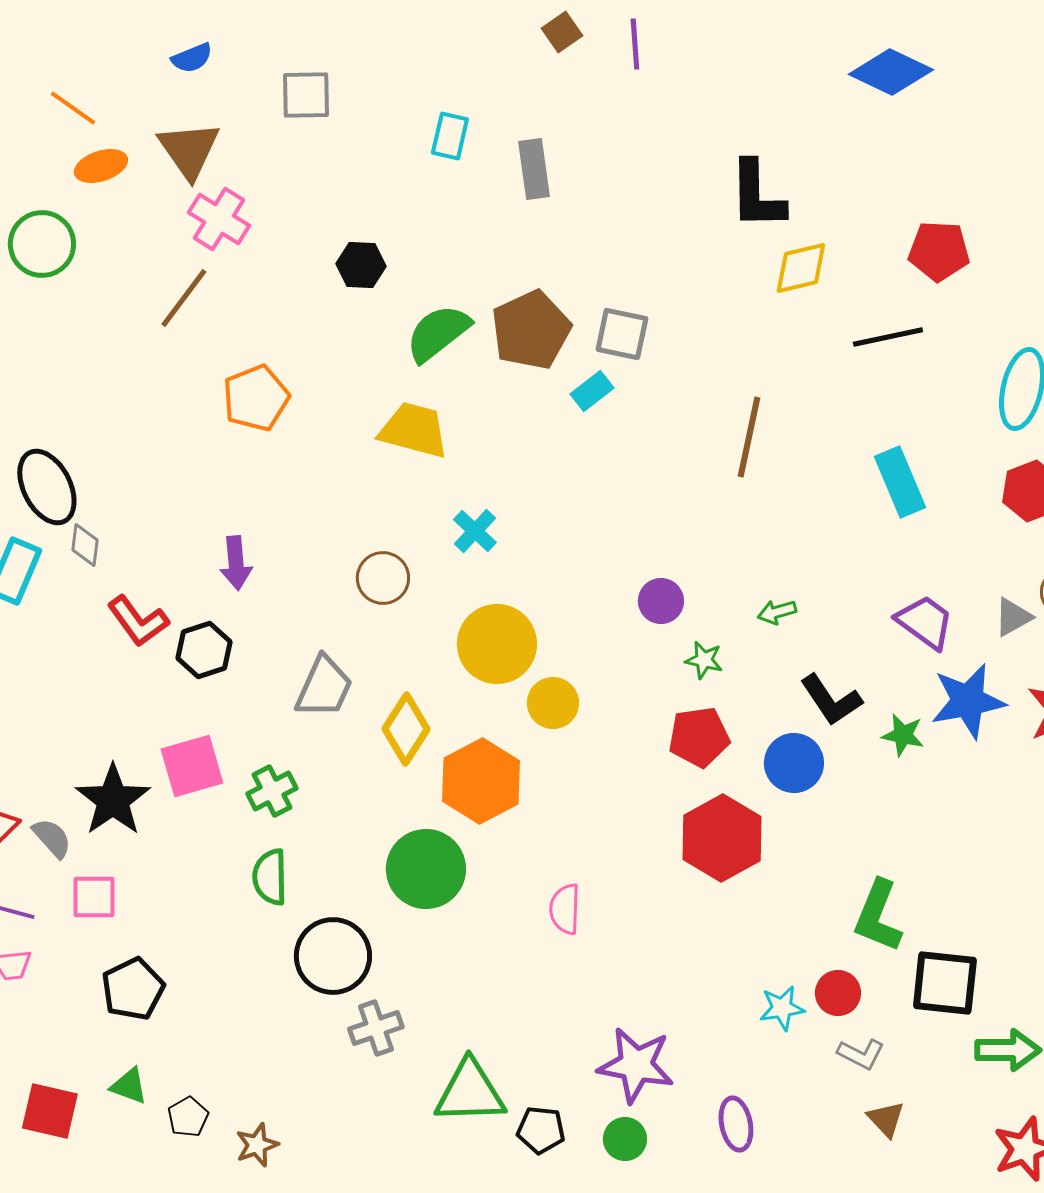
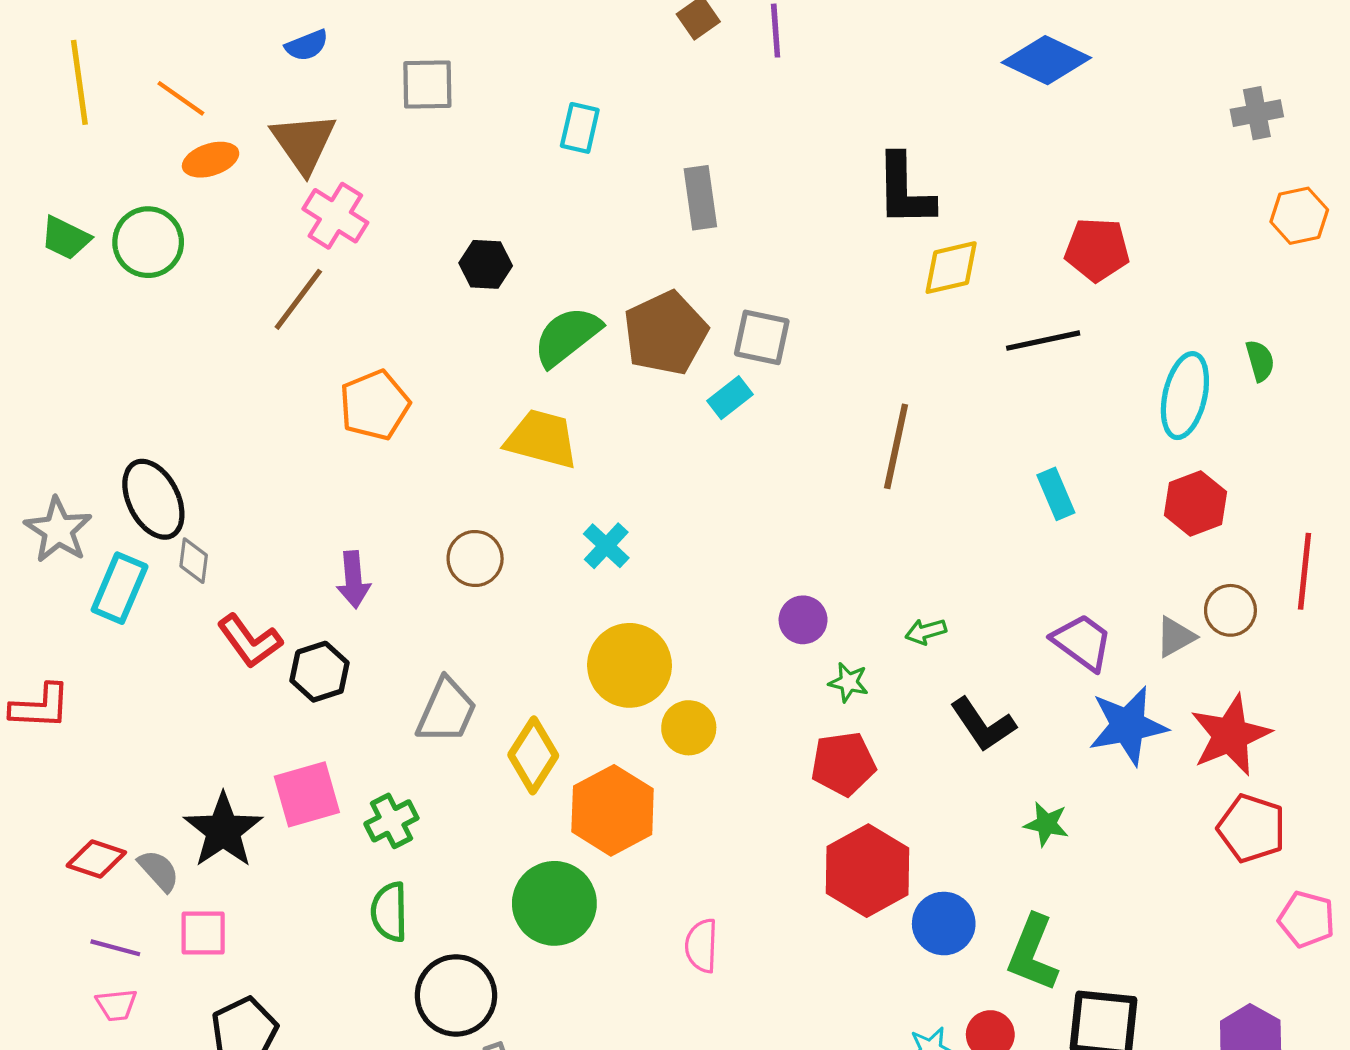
gray rectangle: (534, 169) -> (700, 198), moved
cyan rectangle: (900, 482) -> (1056, 494), size x0.7
brown circle: (383, 578) -> (475, 558), moved
green star: (903, 735) -> (1046, 824), moved
blue circle: (794, 763) -> (944, 924), moved

